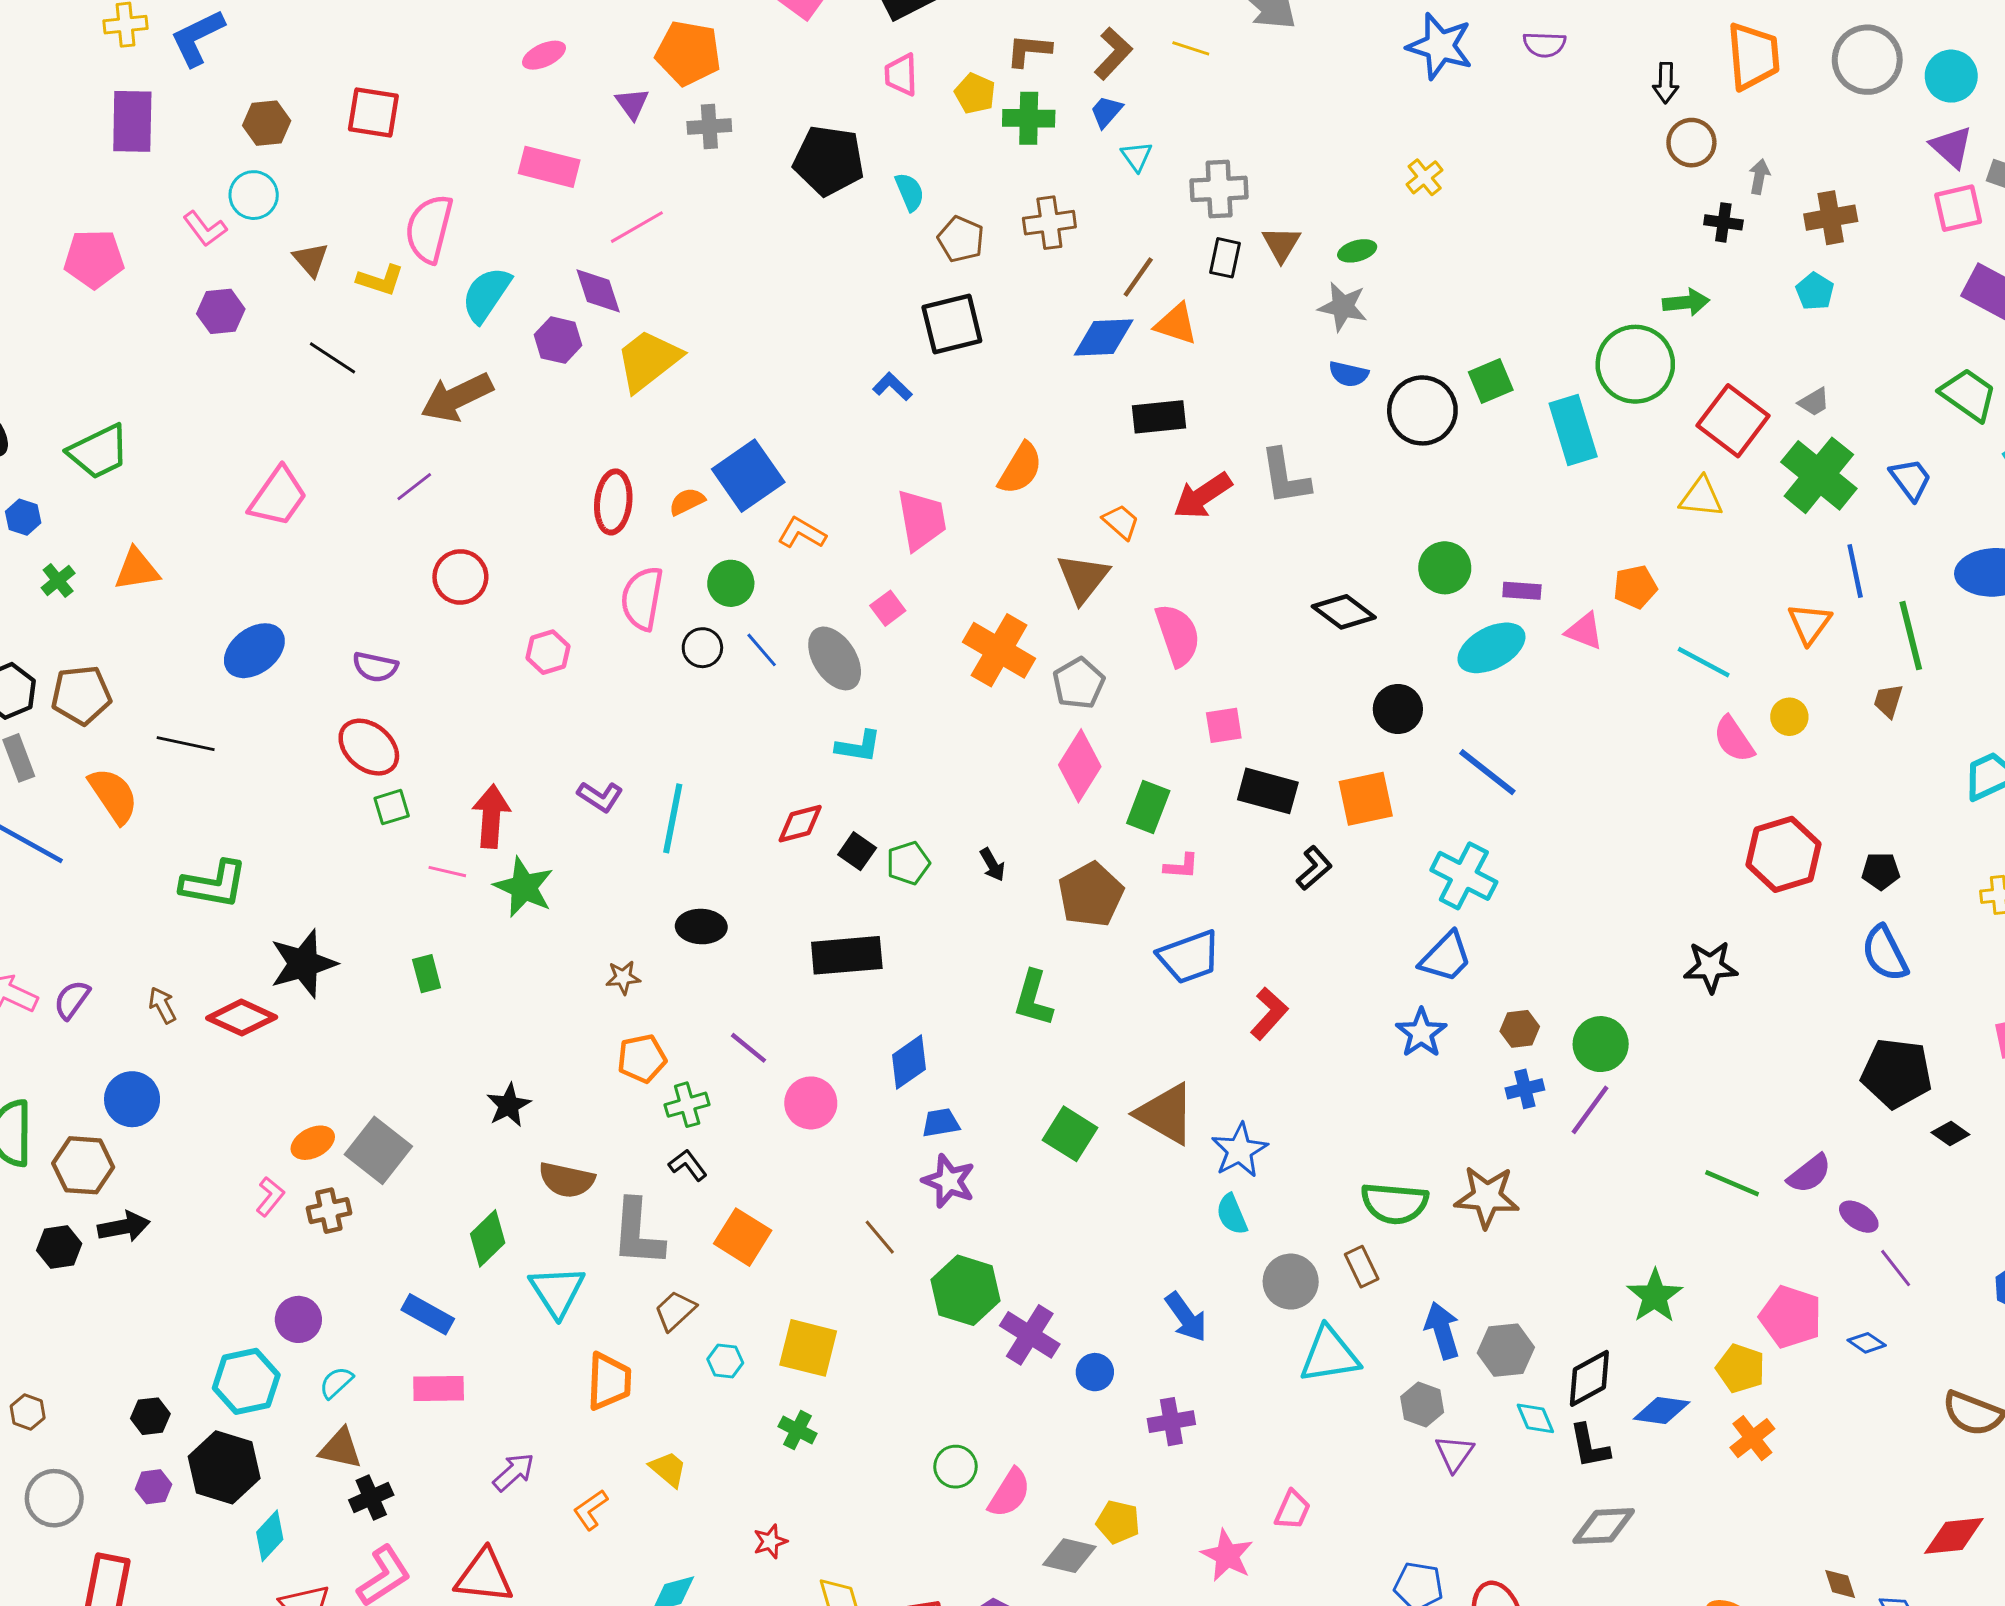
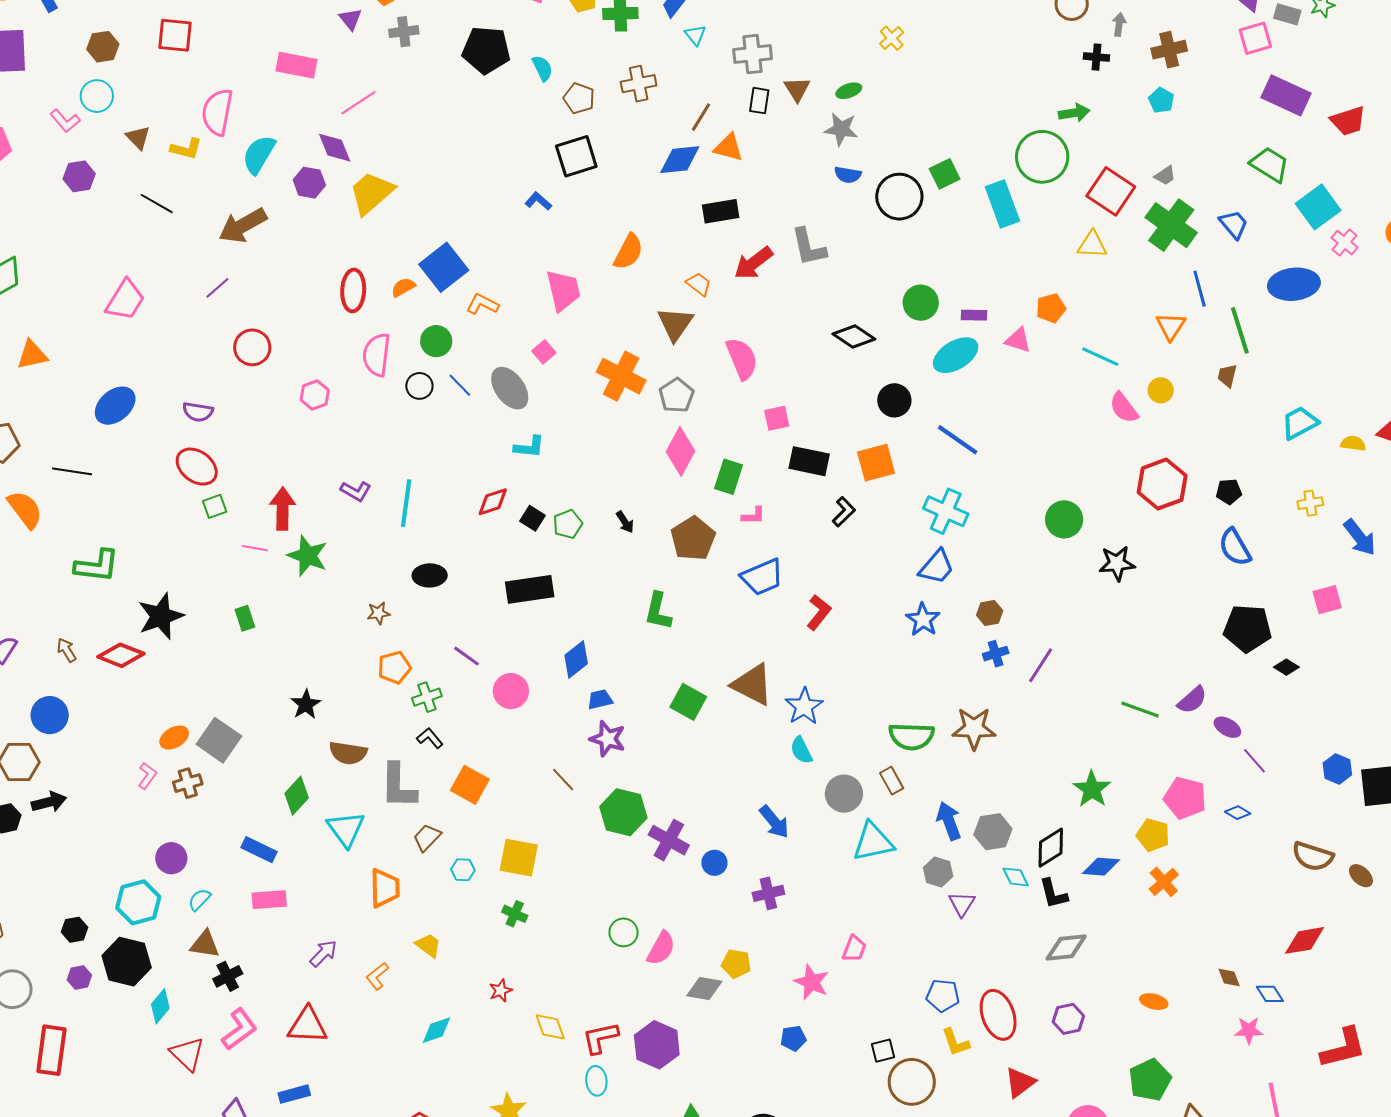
green circle: (1601, 1044) -> (1064, 519), moved

